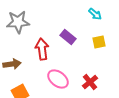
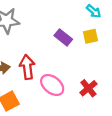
yellow square: (99, 42) -> (90, 36), moved
red arrow: (42, 49) -> (27, 67), moved

